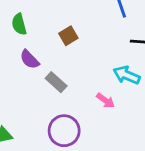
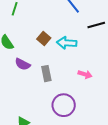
cyan arrow: (127, 75) -> (67, 43), moved
gray rectangle: (56, 82) -> (46, 74), turned 56

